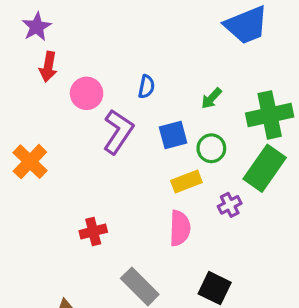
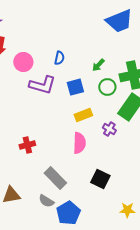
purple L-shape: (118, 132) -> (42, 85), turned 72
green circle: (211, 148) -> (107, 87), moved
purple cross: (230, 205) -> (109, 129), turned -32

